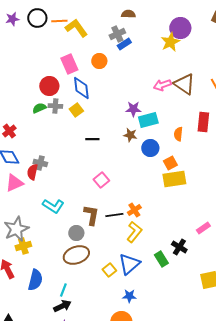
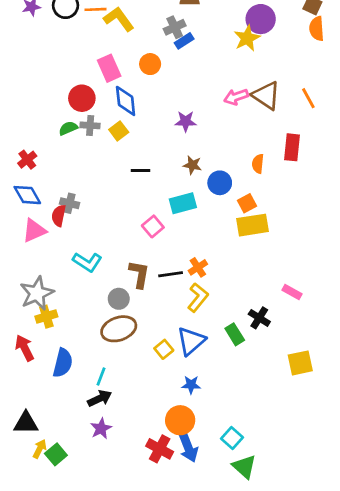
purple star: (133, 109) -> (186, 121), moved
cyan rectangle: (148, 120) -> (183, 203), moved
pink rectangle: (203, 228) -> (292, 292), turned 64

